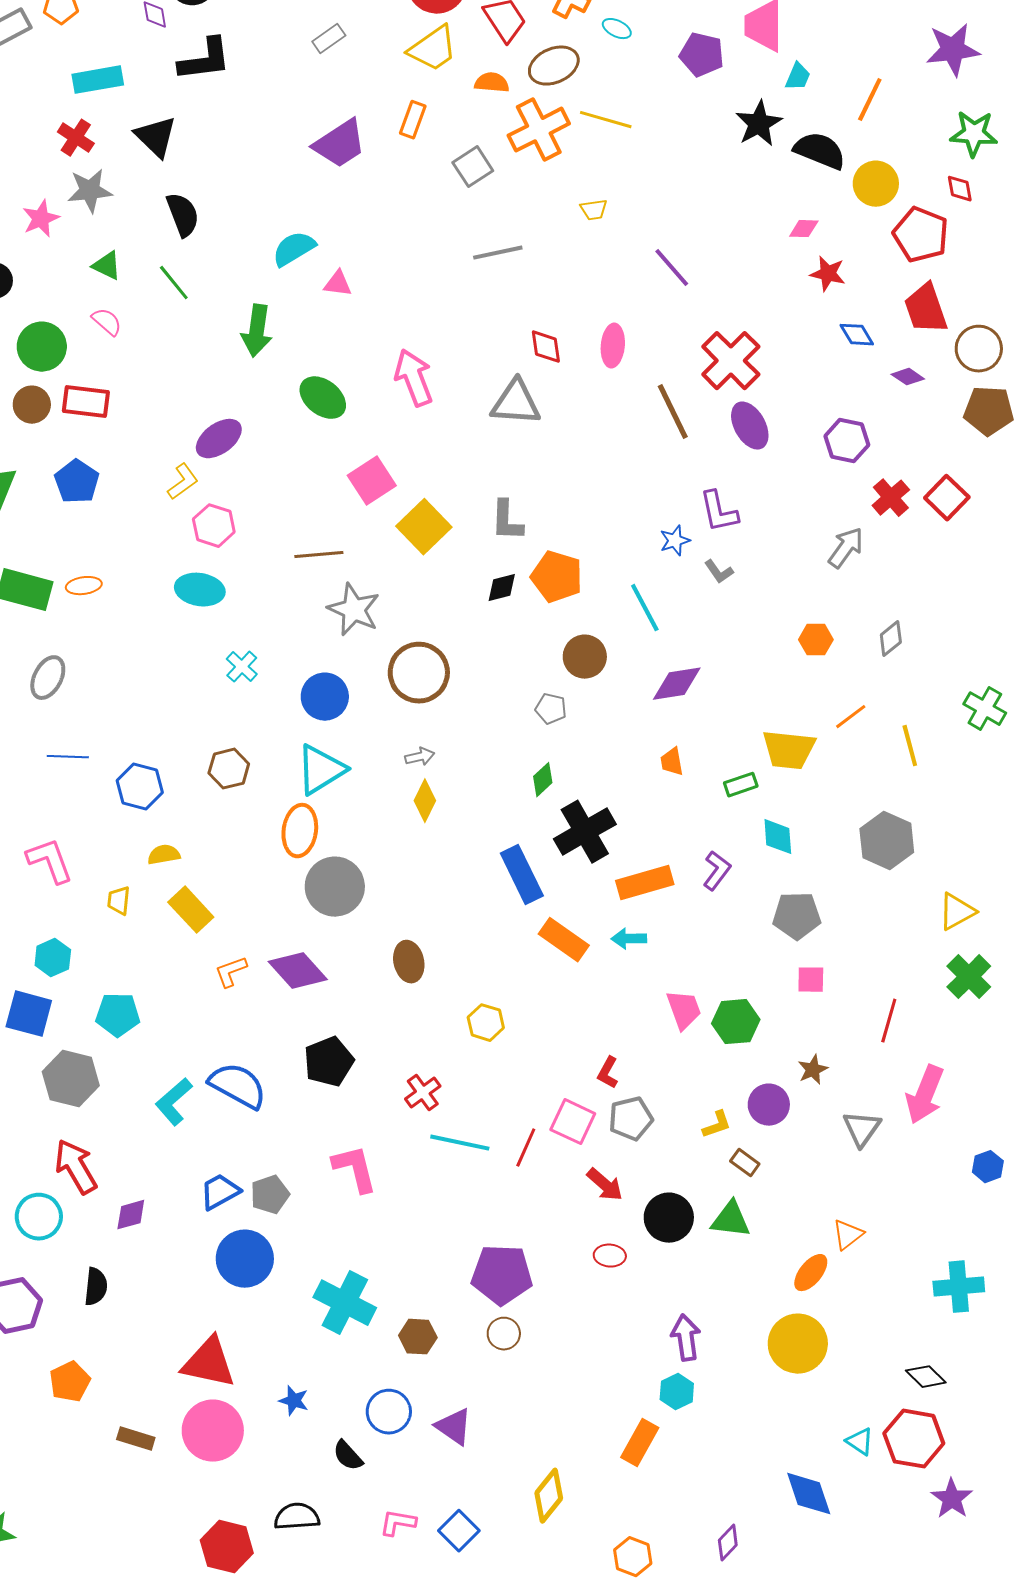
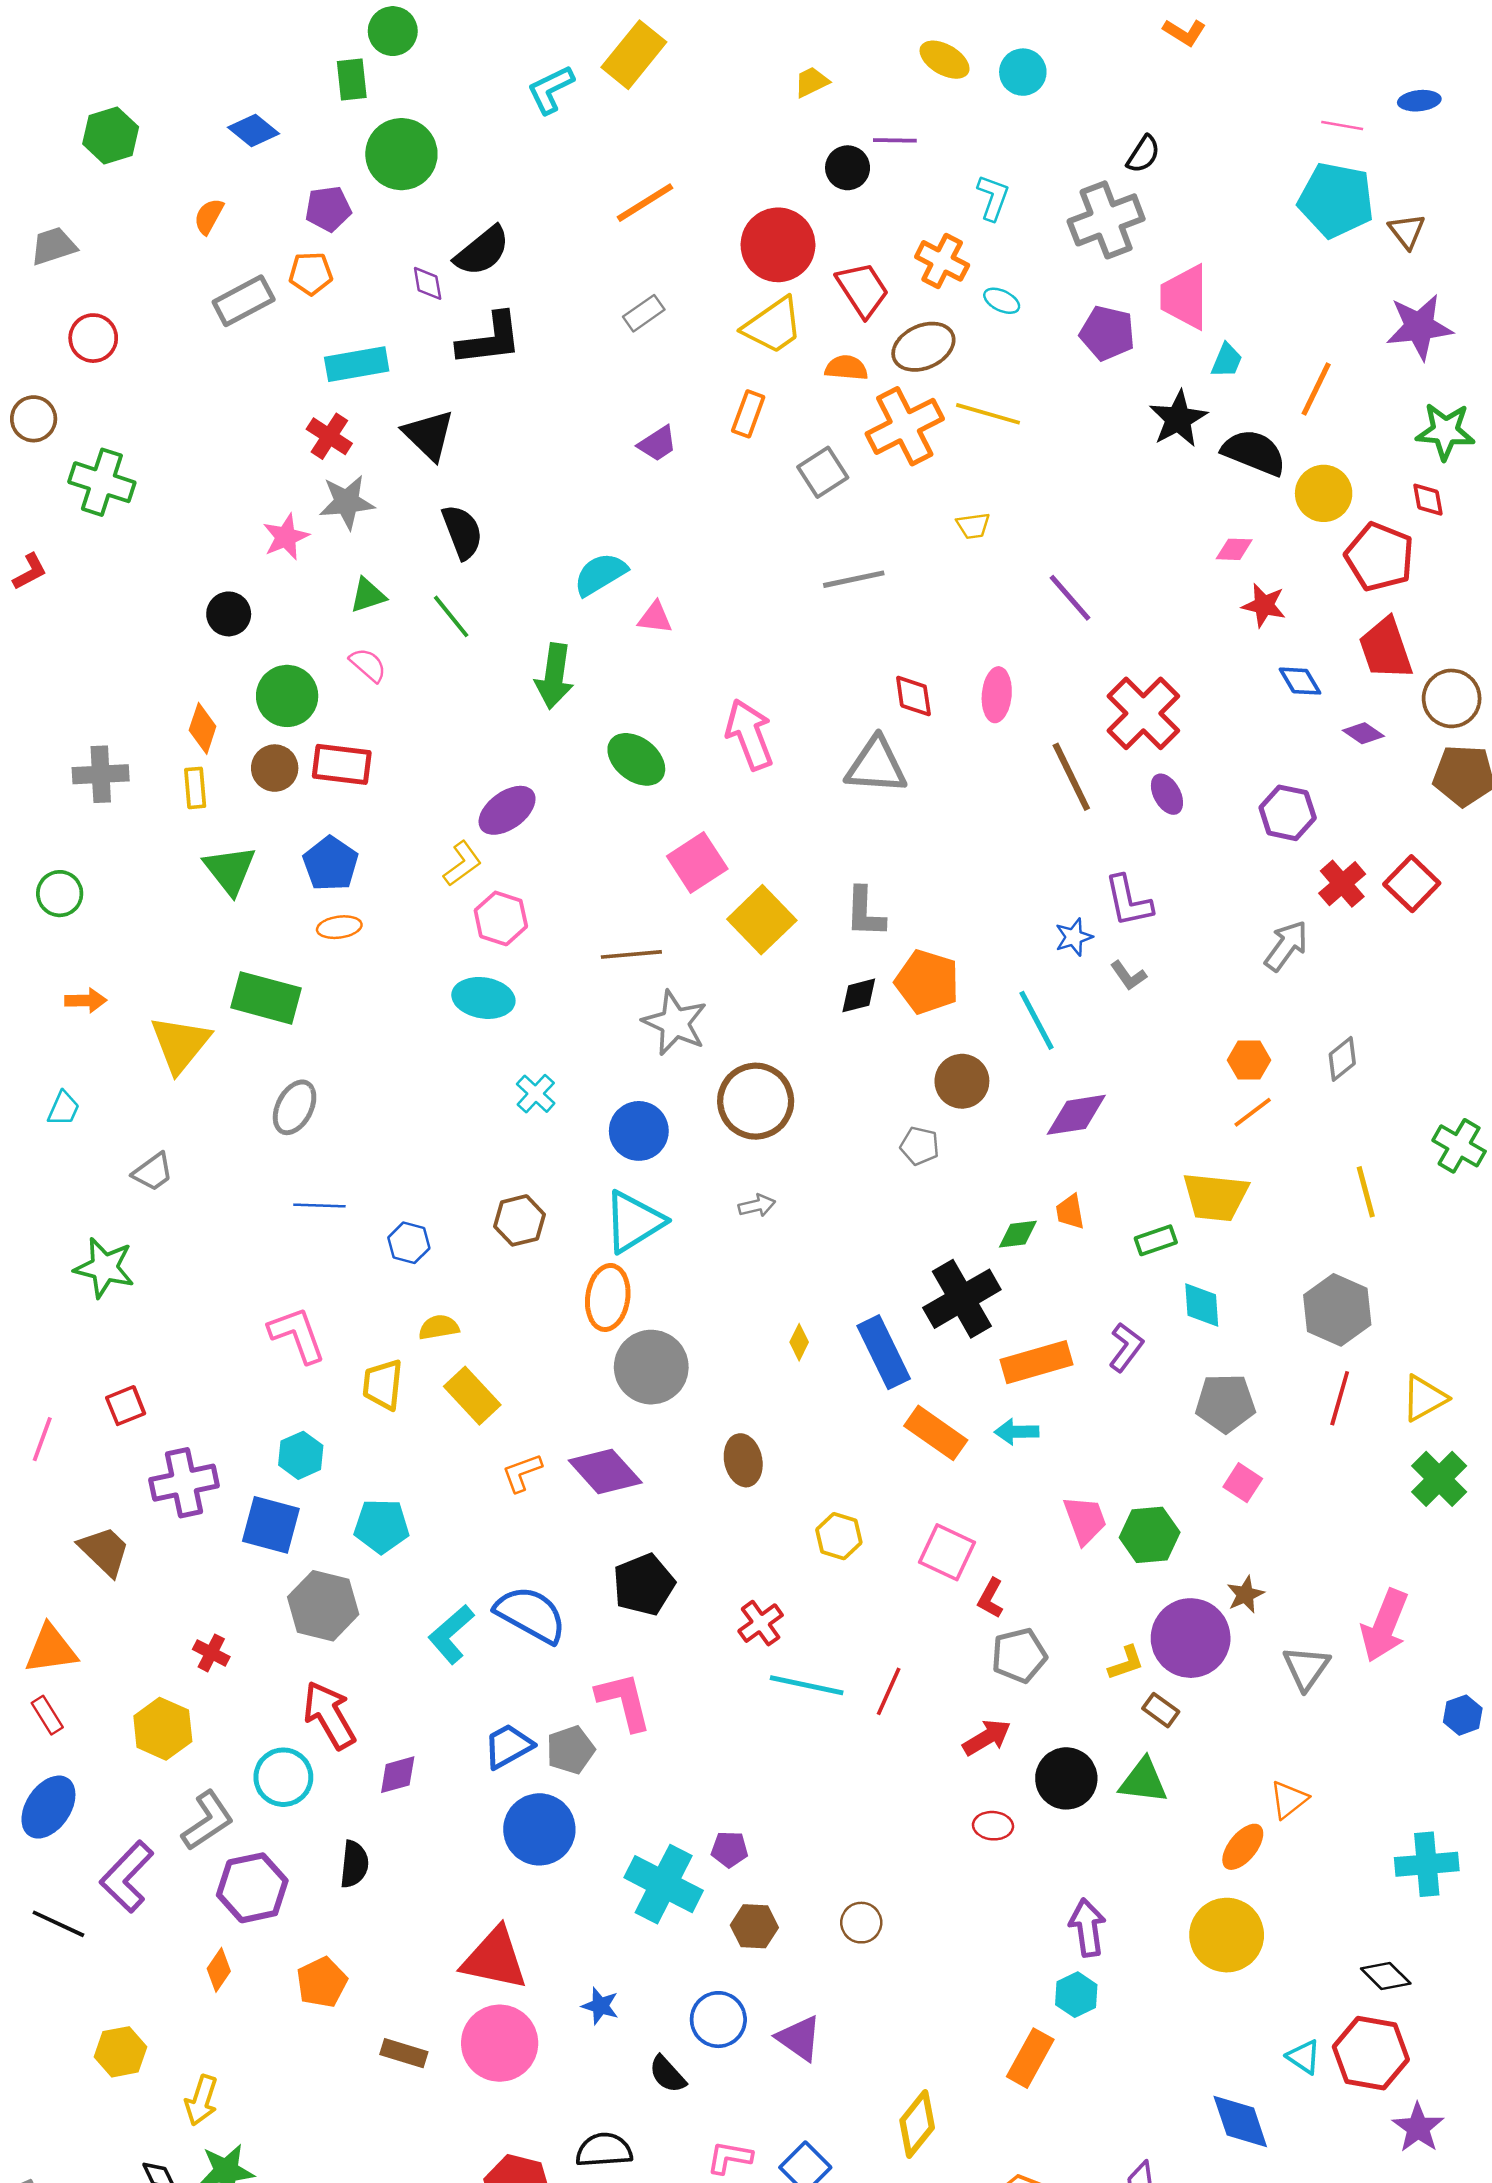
purple trapezoid: (340, 144) -> (657, 444), size x0.6
green triangle: (107, 266) -> (368, 595), turned -44
purple ellipse: (750, 426) -> (1167, 794), size x0.7
orange ellipse: (84, 586) -> (339, 927), moved
orange line: (851, 717) -> (1253, 1112), moved
green diamond: (543, 780) -> (1018, 1234), moved, turned 36
blue hexagon: (140, 787) -> (409, 1243), size x0.7
yellow diamond: (425, 801) -> (799, 1342), moved, size x0.7
yellow trapezoid: (119, 901) -> (383, 1384), size x1.4
pink square: (811, 980) -> (1243, 1483), turned 32
red line: (889, 1021) -> (1340, 1398), moved
purple circle: (769, 1105) -> (1191, 1638), size x1.5
pink square: (573, 1122) -> (947, 1552), moved
pink L-shape: (355, 1169) -> (624, 1701), moved
red arrow: (605, 1185) -> (987, 1737), turned -72
purple pentagon: (502, 1275) -> (730, 1849), moved, size x0.5

